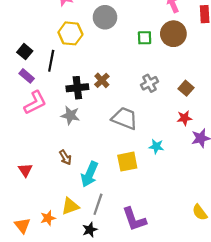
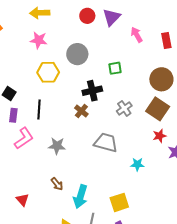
brown circle: (173, 34) -> (161, 79), moved
black line: (51, 61) -> (39, 109), moved
purple rectangle: (27, 76) -> (13, 115), turned 64
black cross: (77, 88) -> (92, 91), moved
brown square: (186, 88) -> (158, 109), size x1.6
yellow square: (127, 162) -> (119, 202), moved

